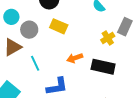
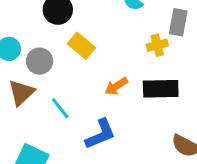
yellow rectangle: (59, 26) -> (81, 46), turned 30
yellow cross: (108, 38) -> (157, 45), turned 32

